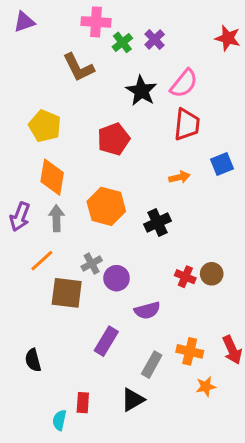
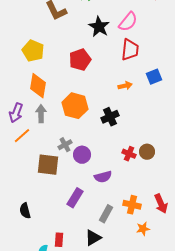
orange line: (42, 261) -> (22, 136), moved

